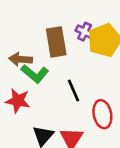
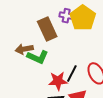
black line: (74, 91) -> (72, 73), moved, turned 66
red star: (18, 101) -> (58, 81), moved

